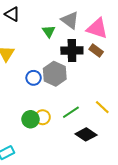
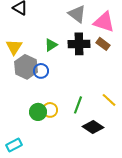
green triangle: (49, 31) -> (51, 45), moved, turned 32
gray hexagon: (55, 74) -> (26, 67), moved
green line: (71, 112) -> (78, 105), turned -36

